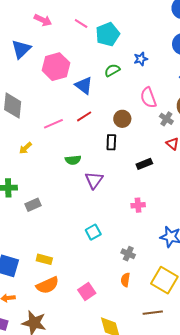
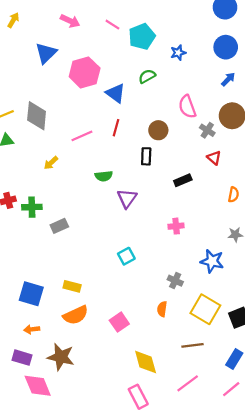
blue star: (141, 59) -> (178, 53), moved
red line: (84, 116) -> (116, 128), turned -42
gray cross: (128, 254) -> (175, 281), moved

